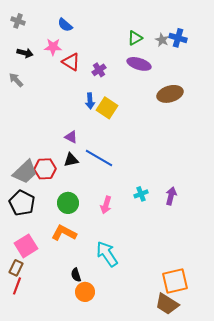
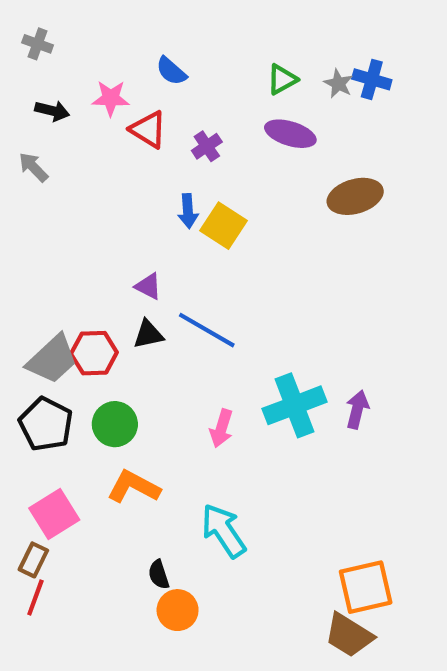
blue semicircle: (65, 25) -> (171, 71), moved
cyan cross: (141, 194) -> (295, 405), size x2.0
green circle: (68, 203) -> (115, 424), moved

